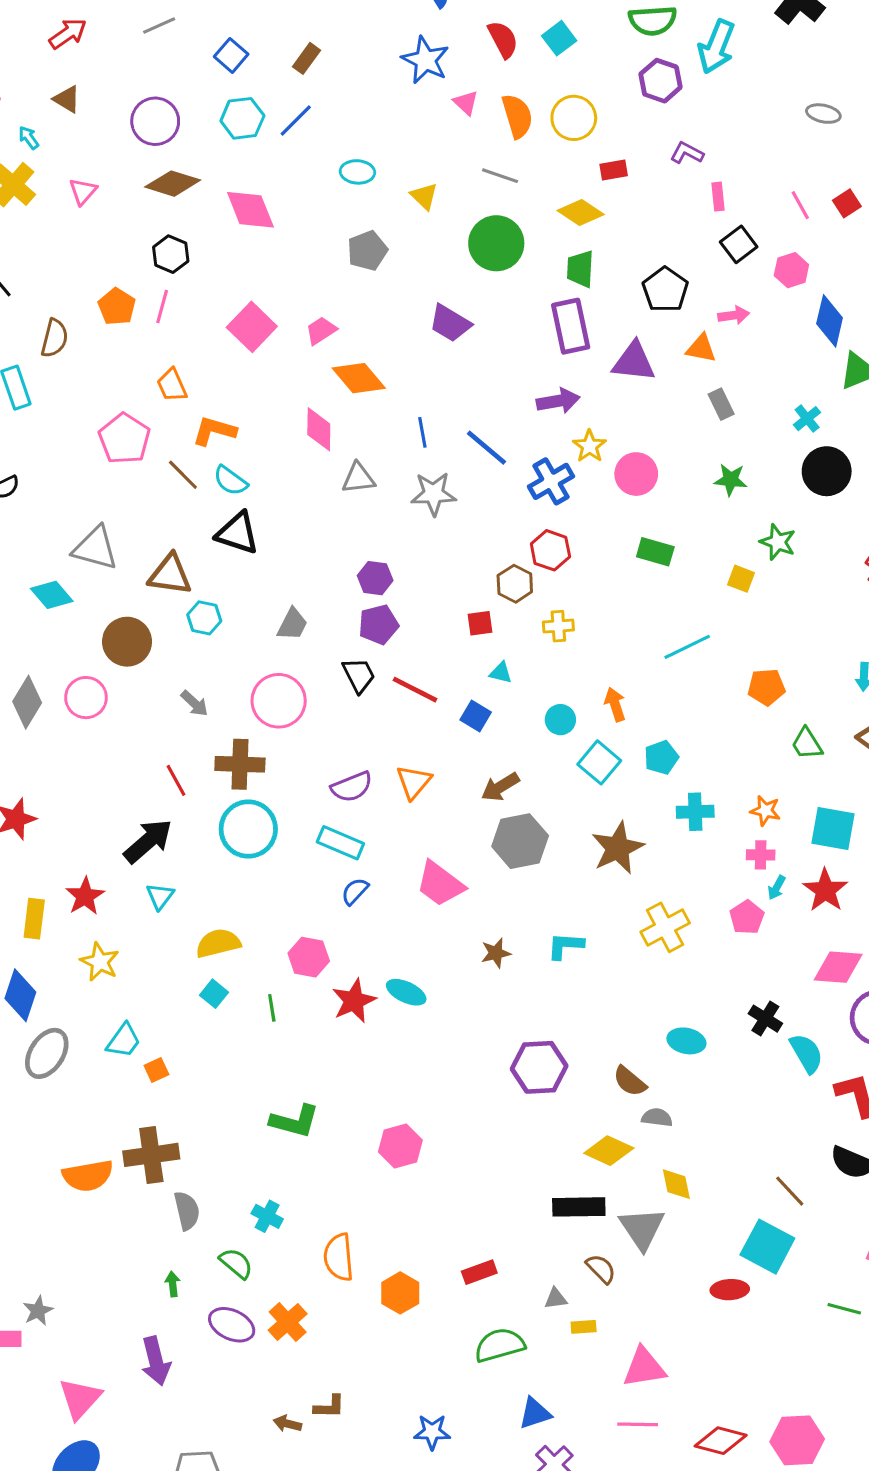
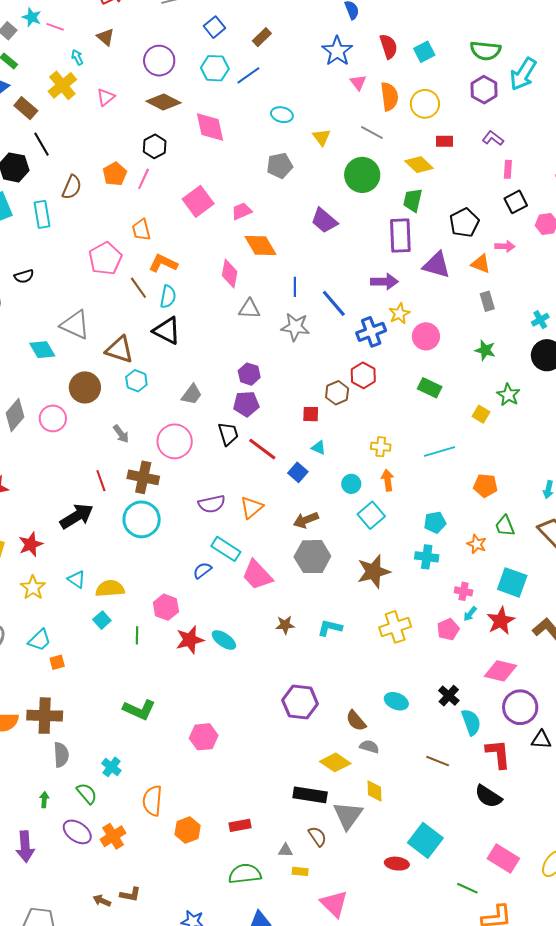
cyan semicircle: (230, 481) -> (168, 297), turned -125
yellow cross: (558, 626) -> (381, 447), moved
cyan pentagon: (661, 757) -> (435, 522), moved
orange star: (765, 811) -> (477, 544), moved
cyan rectangle: (340, 843) -> (226, 549), moved
cyan triangle: (160, 896) -> (77, 579), moved, turned -42
brown line: (790, 1191) -> (438, 761), moved, turned -35
pink triangle: (644, 1367) -> (334, 904), turned 44

